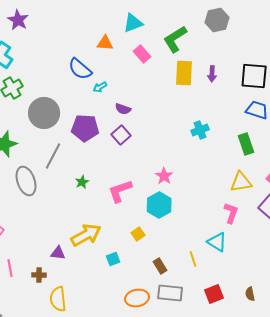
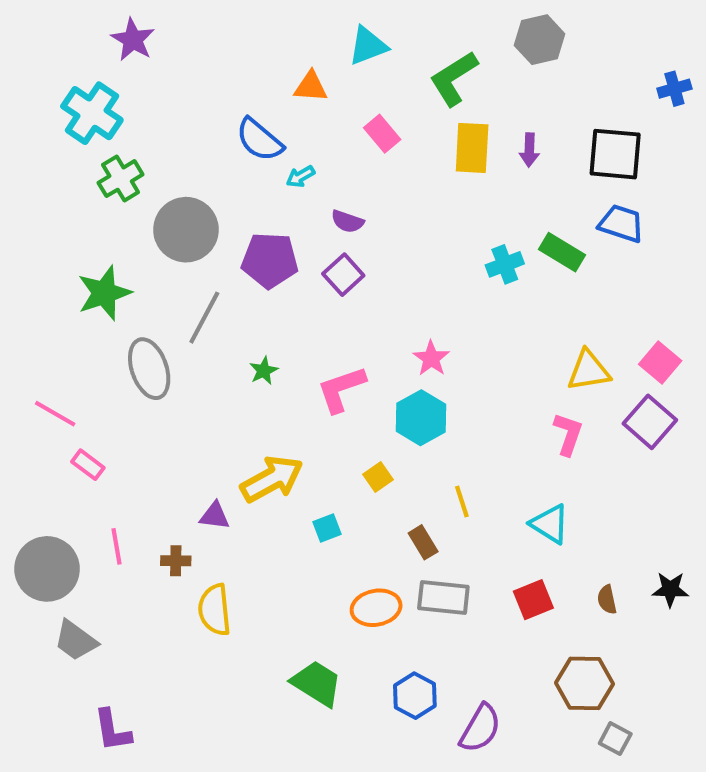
pink rectangle: (142, 54) -> (382, 134), moved
green rectangle: (246, 144) -> (562, 252), moved, turned -40
cyan triangle: (217, 242) -> (550, 524), moved
yellow line: (193, 259) -> (462, 501), moved

